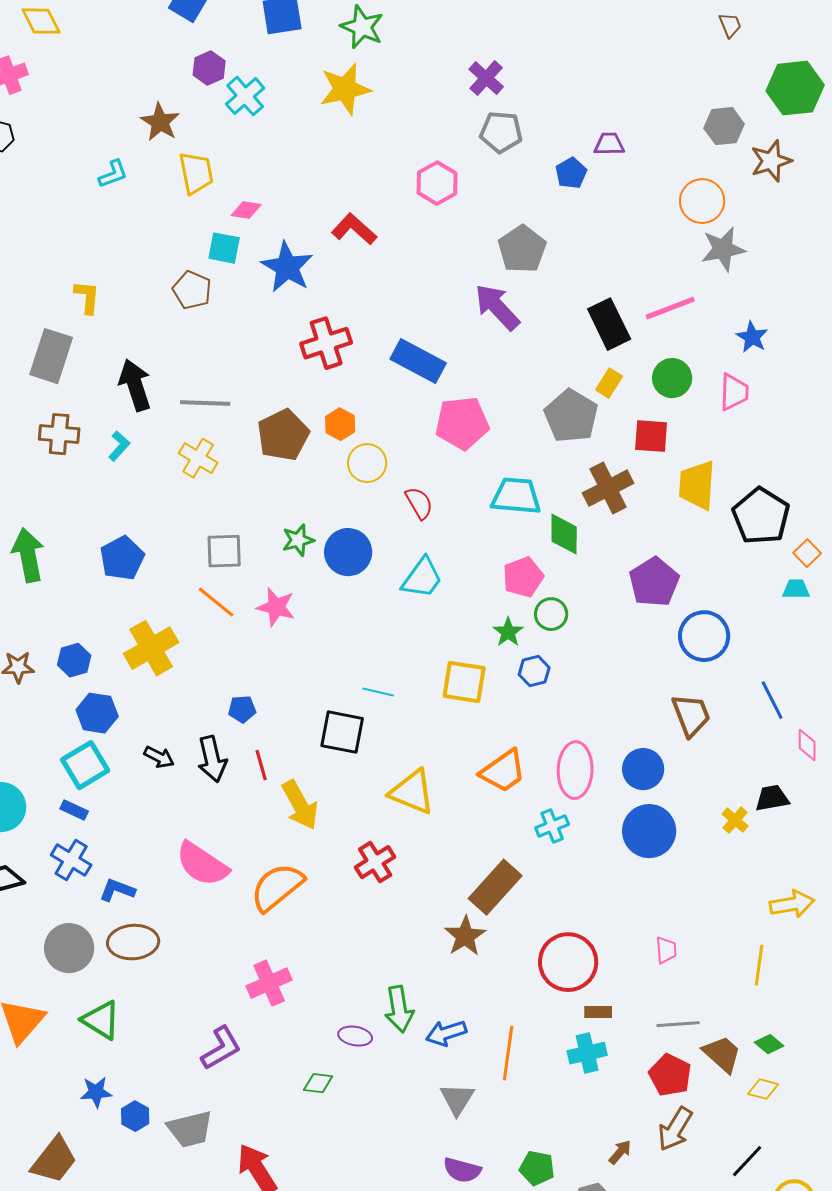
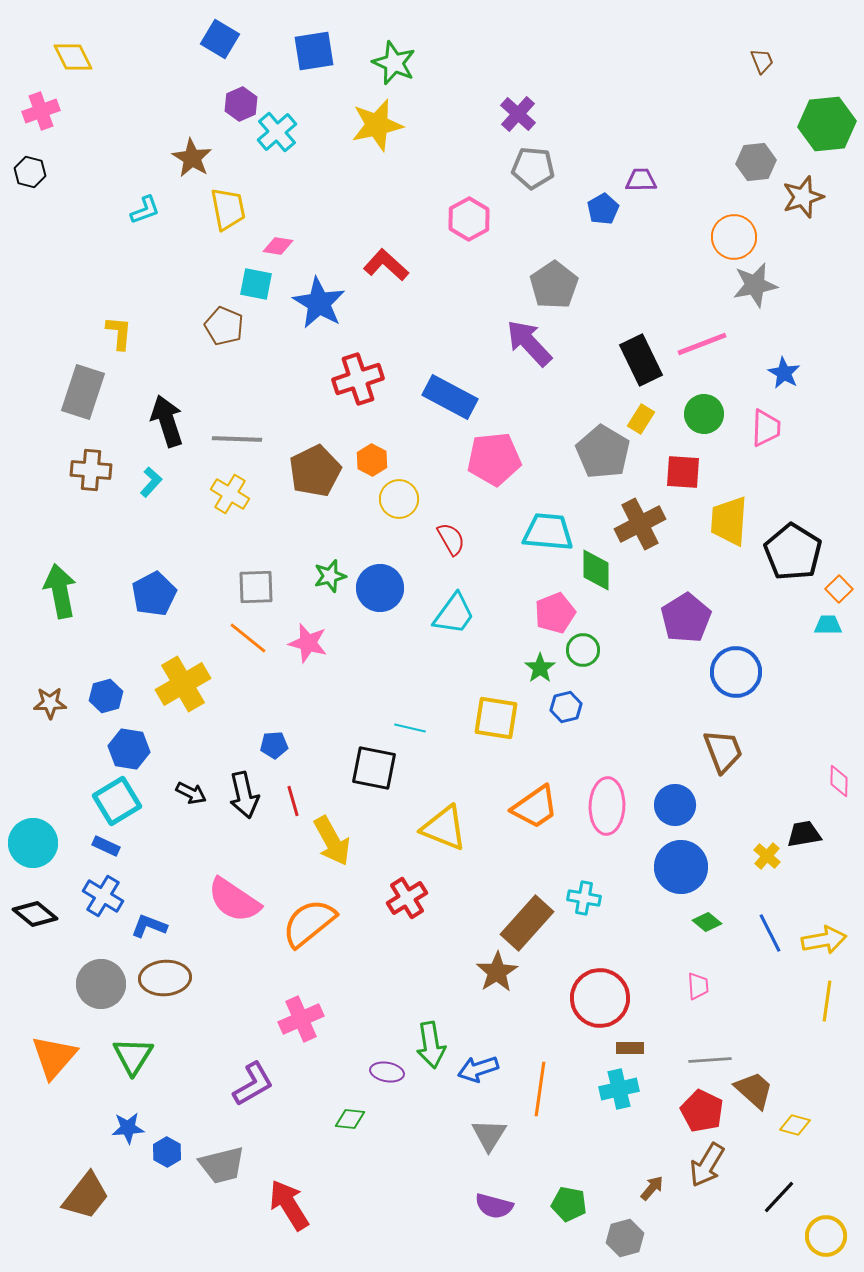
blue line: (772, 700) -> (770, 933), moved
cyan cross: (552, 826) -> (584, 898), moved, turned 32
yellow line: (759, 965) -> (827, 1001), moved
green triangle: (101, 1020) -> (133, 1056), turned 30
green diamond: (769, 1044) -> (707, 922), moved

